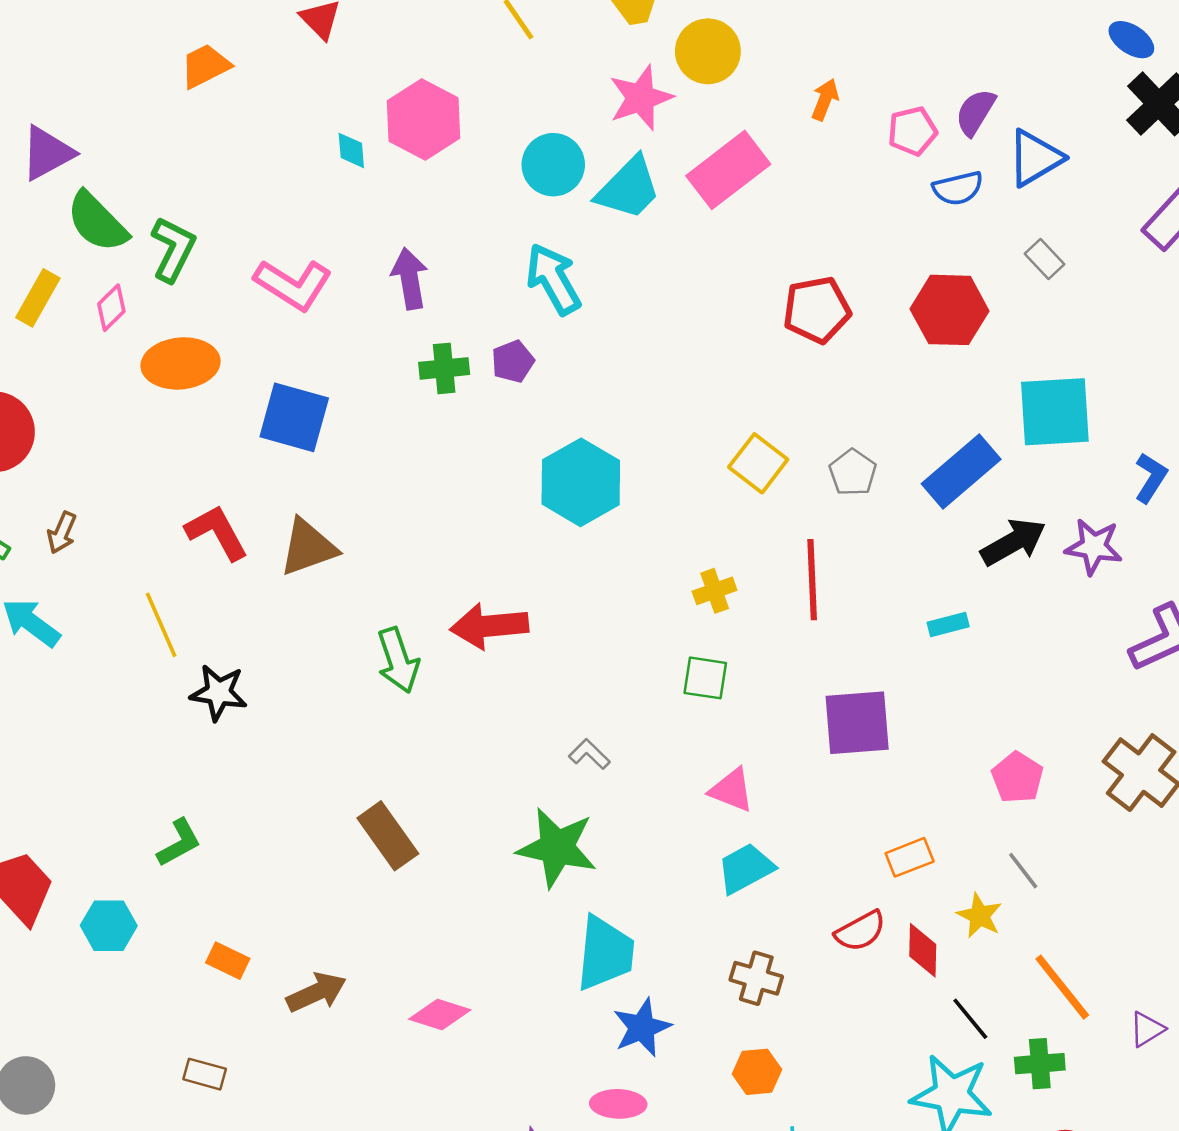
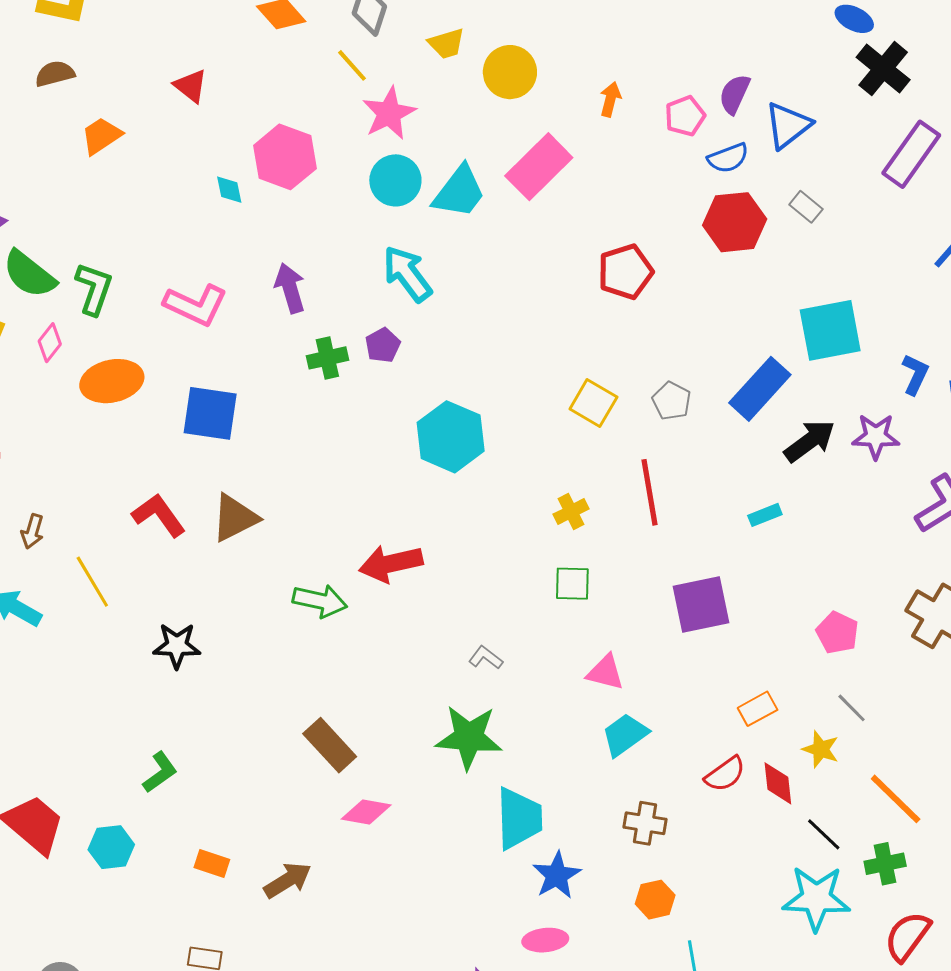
pink star: (641, 98) -> (389, 113), moved
red hexagon: (950, 310) -> (735, 222), moved
yellow line: (161, 625) -> (92, 582), moved
green arrow: (398, 660) -> (320, 601), turned -52
pink diamond: (440, 1015) -> (366, 812), moved

